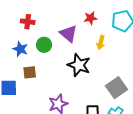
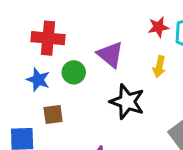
red star: (91, 18) -> (158, 27), moved
red cross: (28, 22) -> (48, 38), size x1.5

